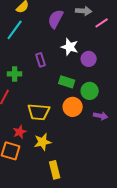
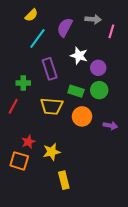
pink line: (102, 23) -> (111, 31), turned -40
cyan line: (15, 30) -> (37, 38), moved
purple rectangle: (41, 60) -> (50, 69), size x1.5
green circle: (90, 91) -> (99, 90), moved
yellow trapezoid: (39, 112) -> (52, 106), moved

